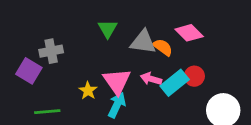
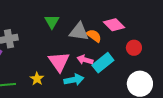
red circle: (194, 76) -> (134, 48), moved
yellow star: (88, 91) -> (37, 79), moved
cyan arrow: (117, 105) -> (74, 80), moved, turned 54

